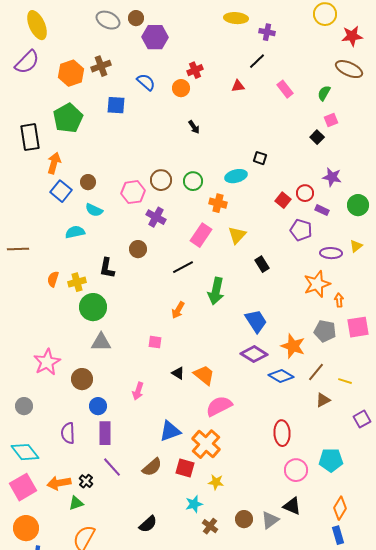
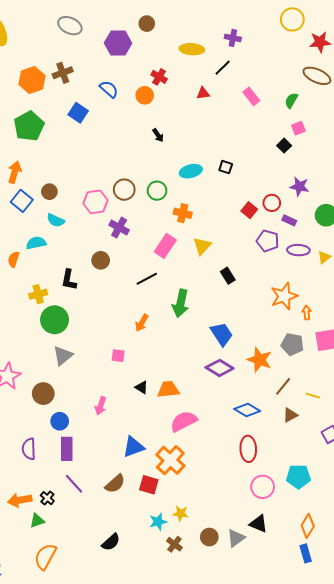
brown circle: (136, 18) -> (147, 24), moved
yellow ellipse: (236, 18) -> (192, 49), moved
red cross: (195, 70) -> (159, 77), turned -35
blue square: (116, 105) -> (78, 113), turned 30
cyan ellipse: (236, 176) -> (191, 171), moved
purple ellipse: (331, 253) -> (298, 250), moved
orange semicircle: (53, 279) -> (14, 259), moved
gray triangle: (101, 342) -> (63, 356), turned -40
orange trapezoid: (204, 375) -> (168, 389), turned -45
blue diamond: (281, 376) -> (247, 410), moved
yellow star: (216, 482) -> (181, 513), moved

